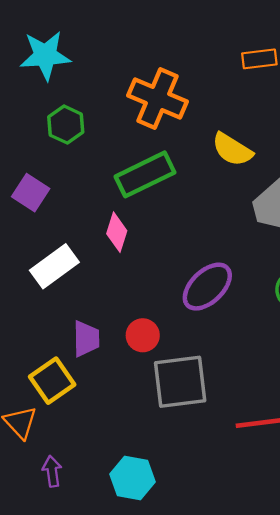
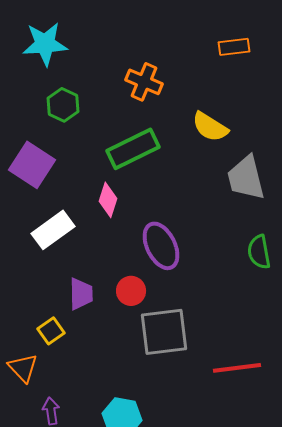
orange cross: (157, 99) -> (144, 82), size x0.7
purple square: (31, 193) -> (32, 165), size x1.4
purple ellipse: (207, 287) -> (161, 246), moved, turned -72
yellow square: (52, 381) -> (51, 331), size x0.7

